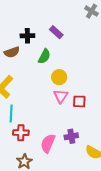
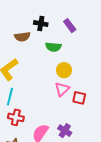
green semicircle: (44, 56) -> (53, 47), turned 56
purple cross: (71, 136) -> (65, 131), turned 32

